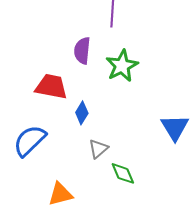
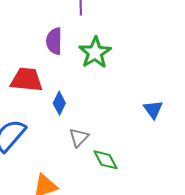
blue triangle: (175, 128) -> (153, 109), size x0.7

